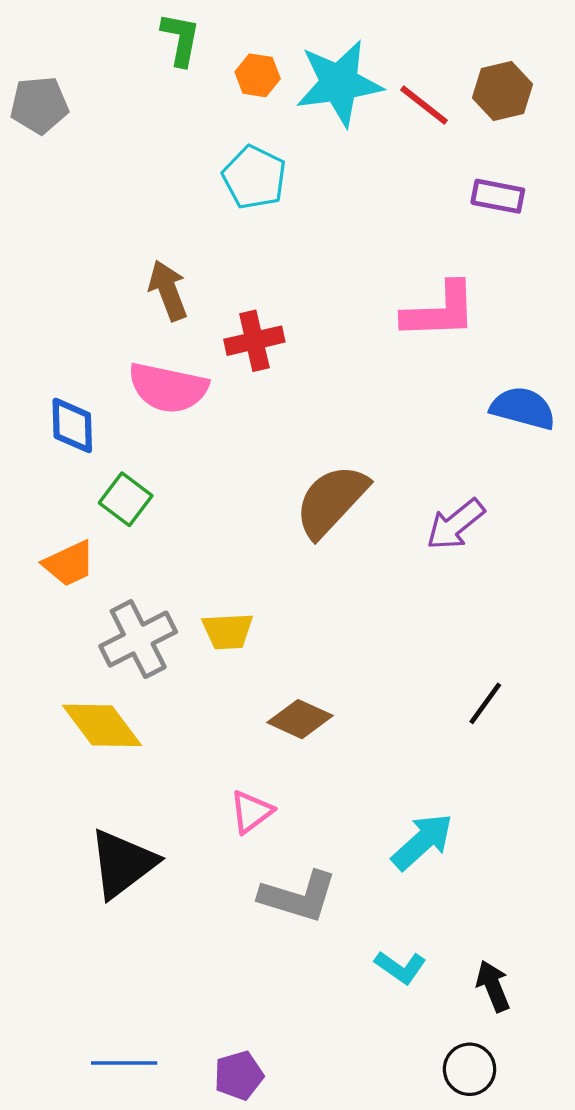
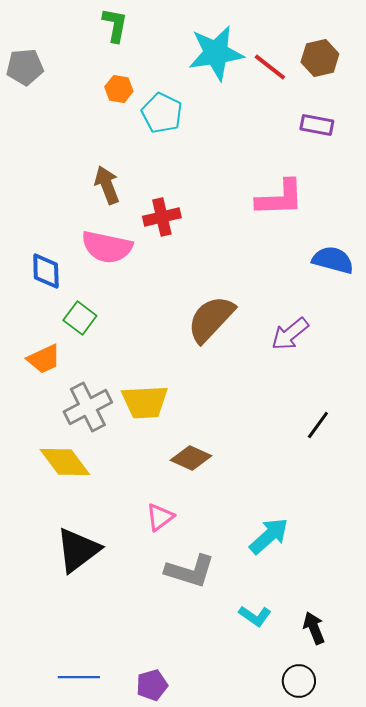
orange hexagon: (258, 75) -> (119, 89), moved
yellow trapezoid: (228, 631) -> (145, 402), size x1.4
black line: (485, 703) -> (318, 425), moved

